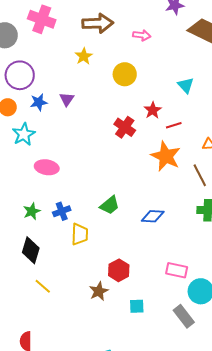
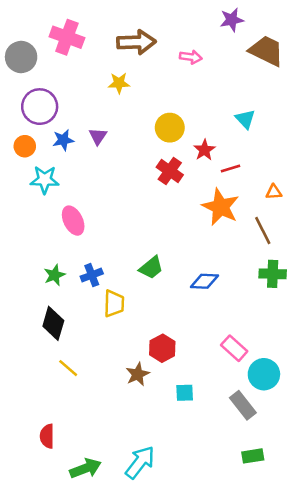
yellow star: (84, 56) -> (119, 83), turned 30
yellow circle: (125, 74) -> (170, 128), moved
cyan star: (24, 134) -> (45, 180), turned 30
pink ellipse: (47, 167) -> (73, 221), turned 55
pink rectangle: (177, 270) -> (234, 348), turned 30

